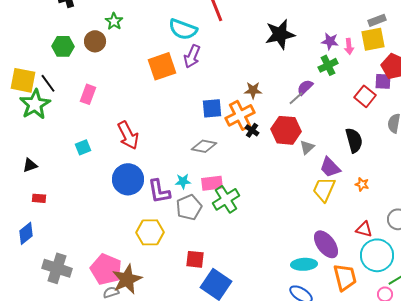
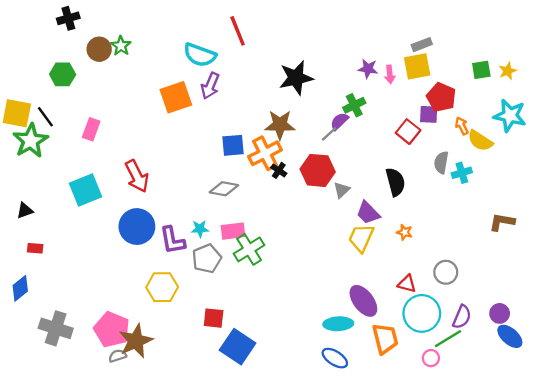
black star: (280, 34) -> (296, 78), moved
brown circle: (95, 41) -> (99, 49), moved
green cross: (328, 65) -> (354, 105), moved
brown star: (253, 90) -> (280, 125), size x1.5
cyan square: (83, 147) -> (85, 190), size x1.8

